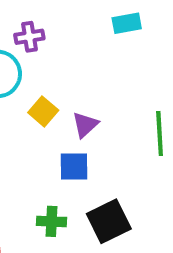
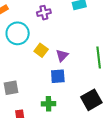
purple cross: (29, 37) -> (44, 13), moved
black square: (109, 221) -> (91, 100), moved

